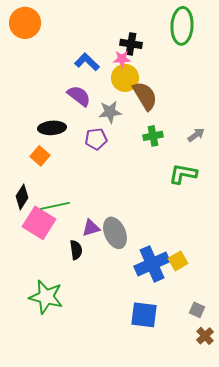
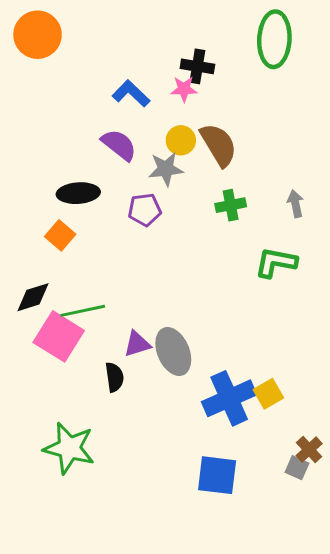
yellow circle: (125, 78) -> (181, 140), moved, size x0.7
gray arrow: (196, 135) -> (295, 204), turned -66
black diamond: (22, 197) -> (33, 297), turned 40
brown cross: (205, 336) -> (309, 450), moved

